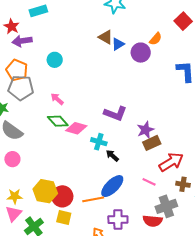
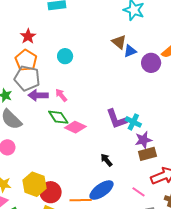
red star: (12, 26) -> (28, 36), moved
purple arrow: (22, 41) -> (38, 95), moved
purple L-shape: (115, 114) -> (116, 119), turned 40
cyan cross: (99, 142) -> (133, 122), moved

